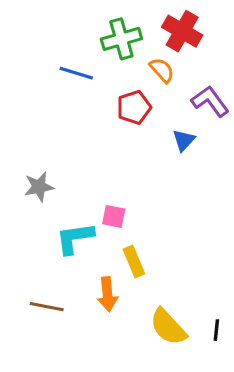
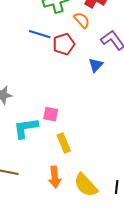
blue line: (76, 73) -> (40, 34), moved
orange arrow: (107, 294) -> (55, 177), moved

